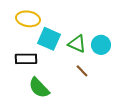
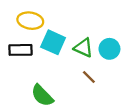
black rectangle: (26, 59) -> (21, 50), moved

